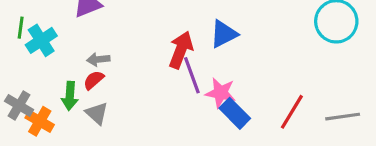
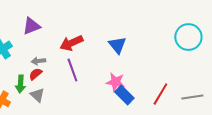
blue triangle: (224, 34) -> (117, 45), turned -42
red arrow: (181, 50) -> (71, 43), moved, turned -135
purple line: (192, 75) -> (72, 70), moved

